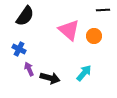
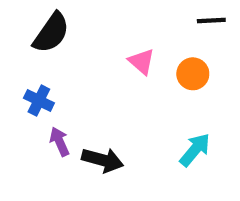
pink triangle: (69, 30) -> (142, 62), size x0.6
cyan arrow: (84, 73) -> (195, 150), moved

